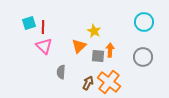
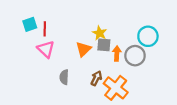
cyan circle: (144, 22) -> (148, 36), moved
gray square: (98, 56) -> (104, 45), moved
gray circle: (143, 57) -> (135, 56), moved
brown arrow: (88, 83) -> (96, 78), moved

